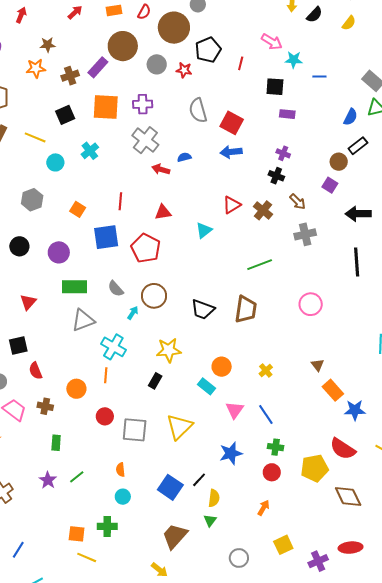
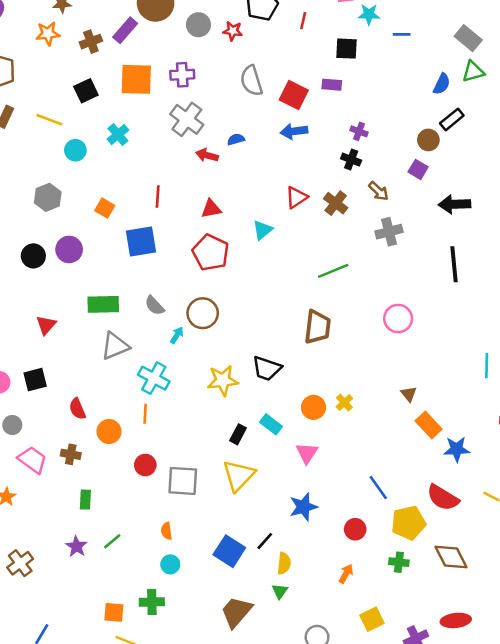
purple rectangle: (287, 114) -> (332, 85), moved
red pentagon: (146, 248) -> (211, 253), moved
purple circle: (59, 252) -> (69, 249), moved
black trapezoid: (203, 309) -> (267, 368), moved
orange circle: (222, 367) -> (313, 407), moved
red semicircle: (36, 371) -> (77, 409), moved
black rectangle: (155, 381) -> (238, 434), moved
blue line: (266, 415) -> (378, 487), moved
green cross: (276, 447) -> (399, 562), moved

